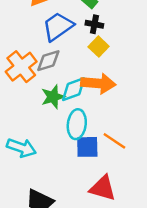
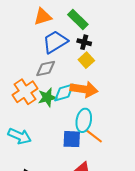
orange cross: (21, 67) -> (25, 92), moved
cyan ellipse: (77, 124) -> (84, 120), moved

